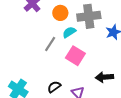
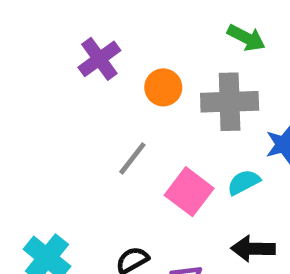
cyan semicircle: (69, 32) -> (244, 182), moved

